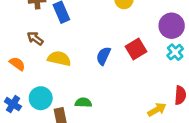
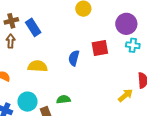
brown arrow: (35, 38) -> (11, 41), moved, turned 64
red square: (136, 49) -> (100, 48), turned 30
cyan cross: (175, 52) -> (133, 45), turned -32

